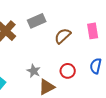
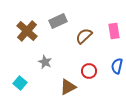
gray star: (34, 71) -> (45, 62), moved

